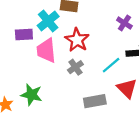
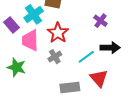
purple rectangle: (24, 34) -> (12, 25), turned 49
green star: (32, 95) -> (16, 67), moved

